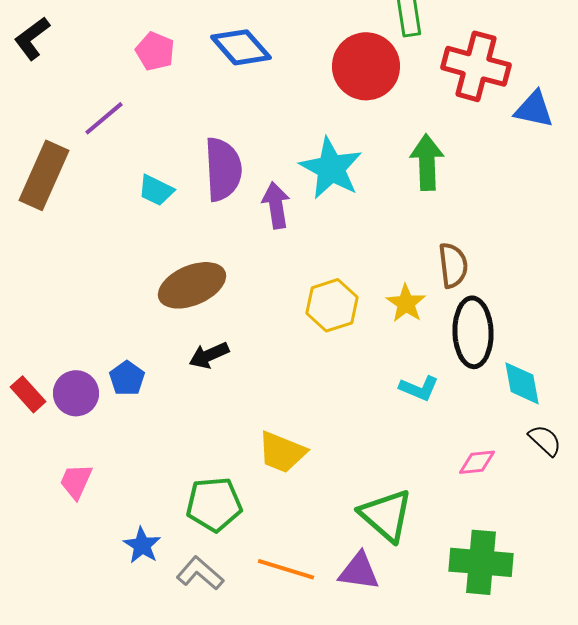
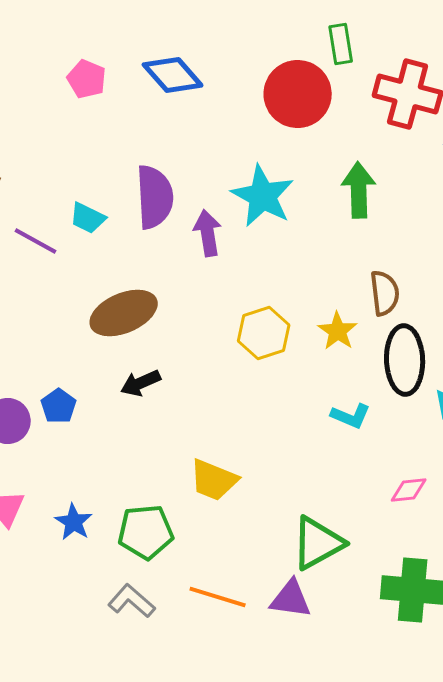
purple line: (104, 118) -> (36, 241), moved, turned 69
green triangle: (386, 515) -> (318, 543), turned 50
blue star: (142, 545) -> (74, 522), moved

